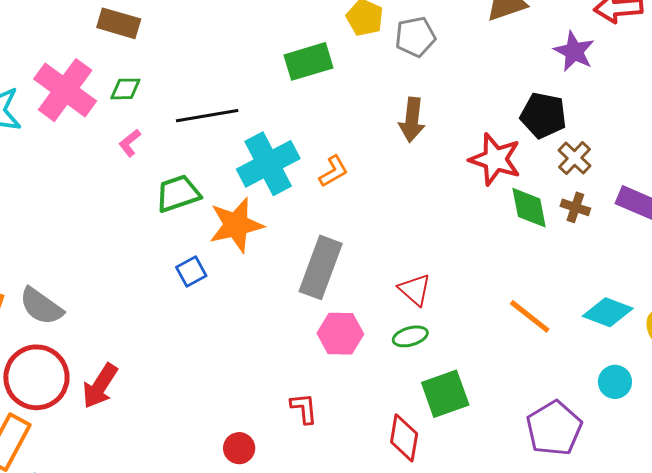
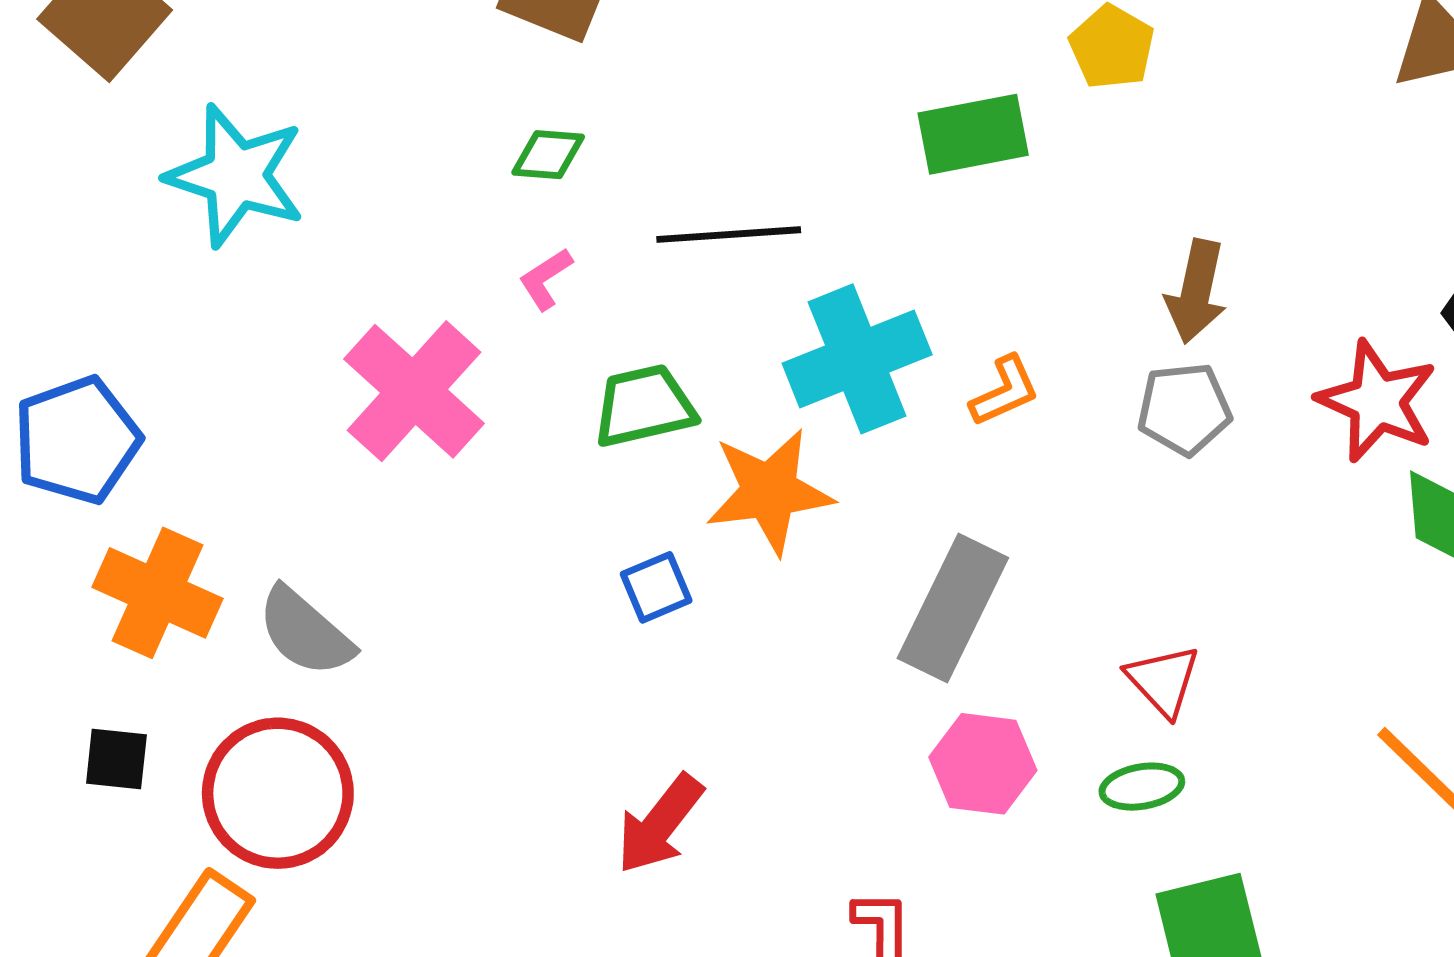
gray pentagon: (415, 37) -> (1184, 409), moved
pink cross: (65, 90) -> (414, 391), moved
red arrow: (100, 386) -> (660, 824), moved

